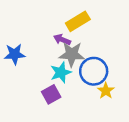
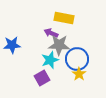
yellow rectangle: (78, 21) -> (64, 18), turned 42
yellow star: (106, 91) -> (79, 74), moved

